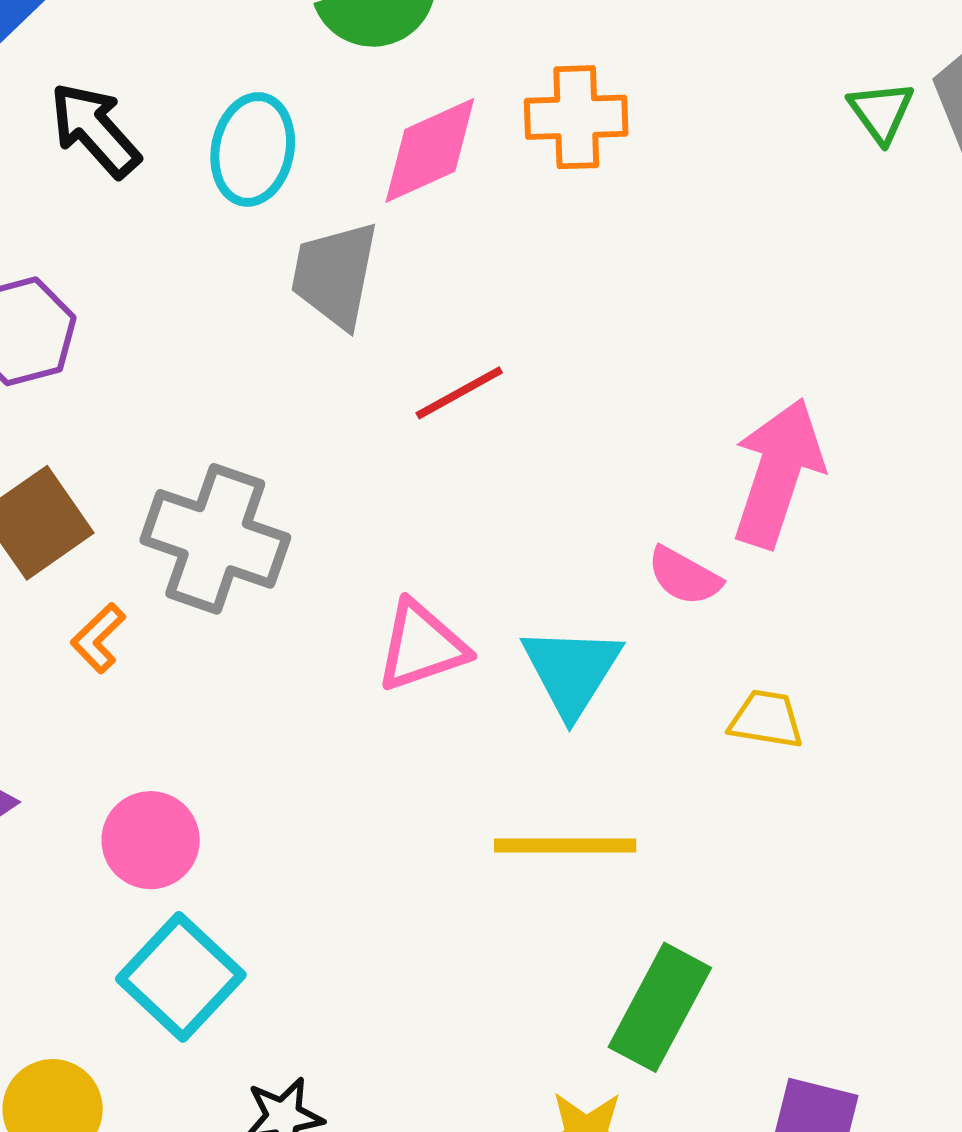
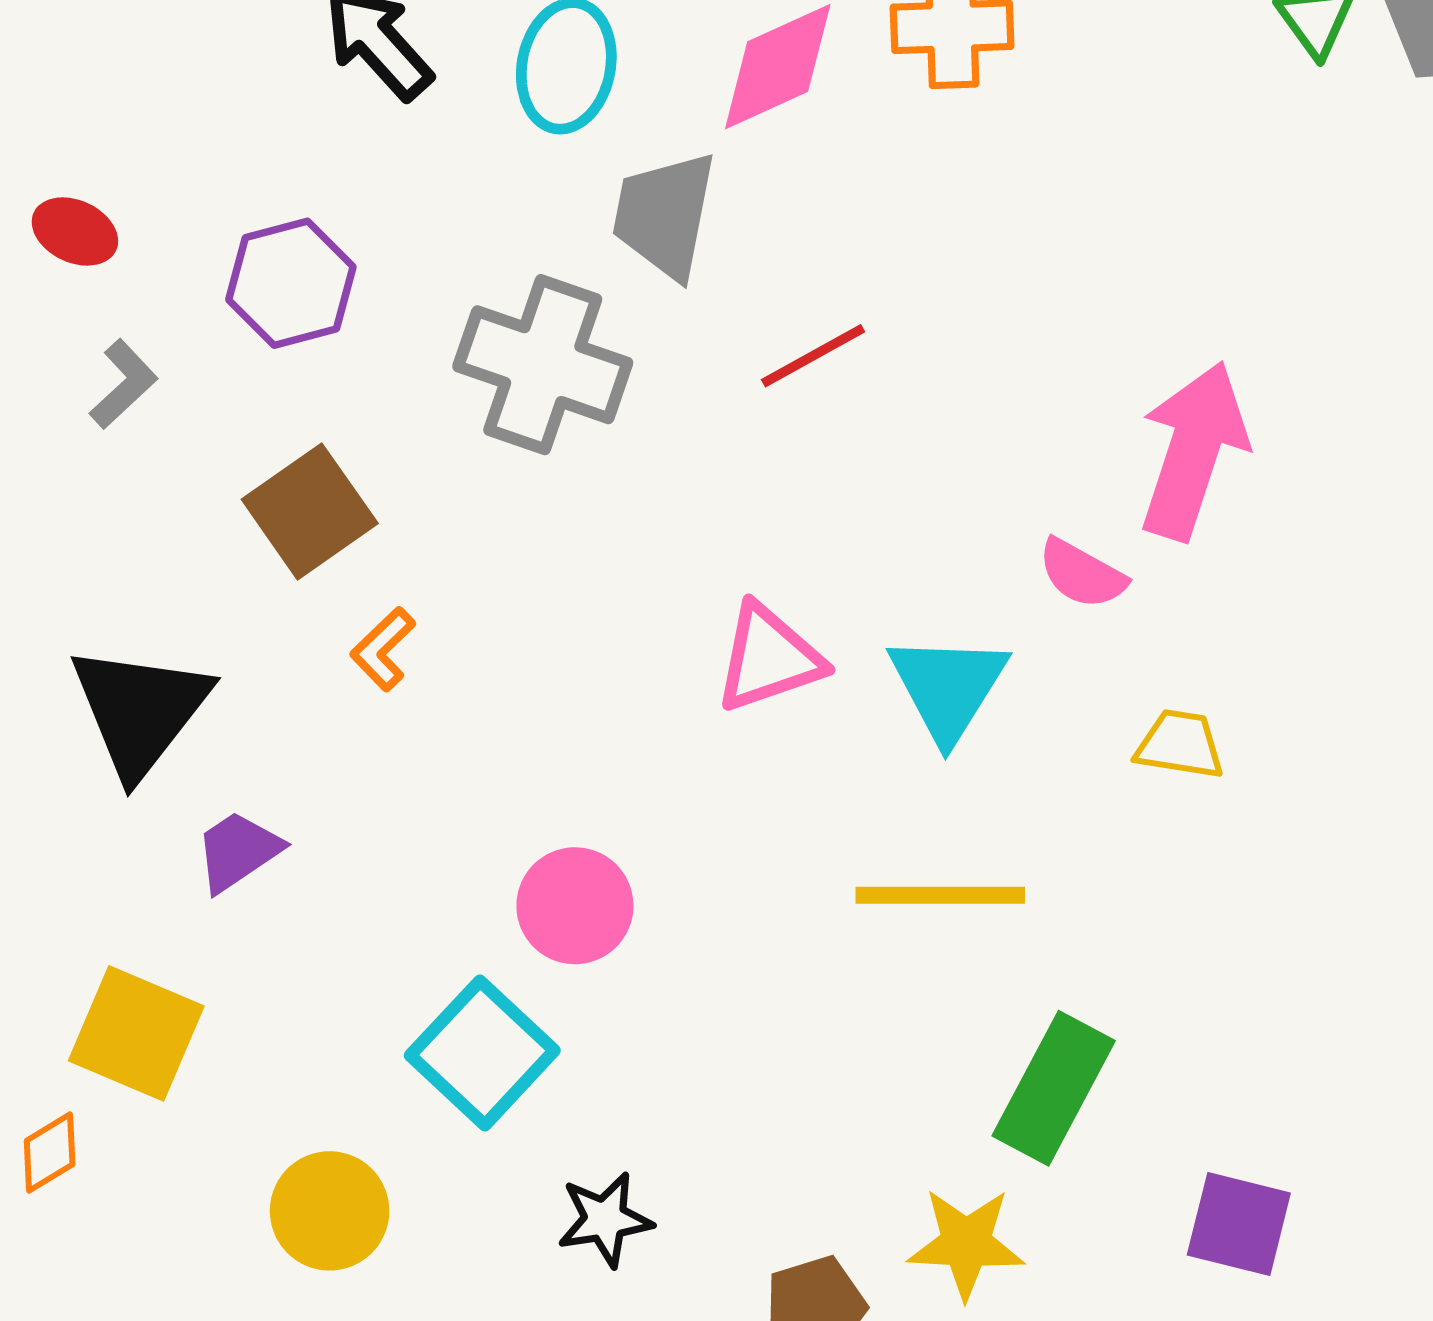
gray cross: (215, 539) -> (543, 365), moved
pink circle: (151, 840) -> (575, 906), moved

